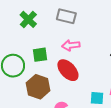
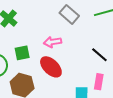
gray rectangle: (66, 16) -> (69, 14), moved, turned 30

